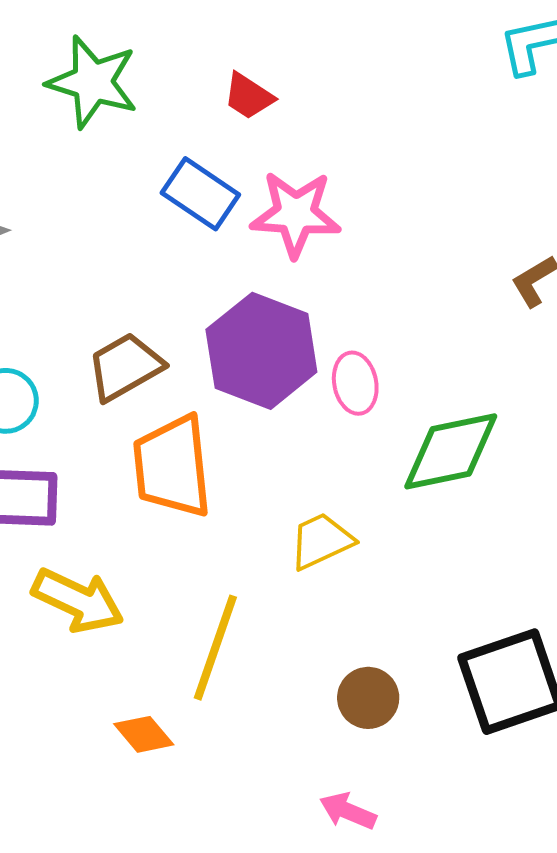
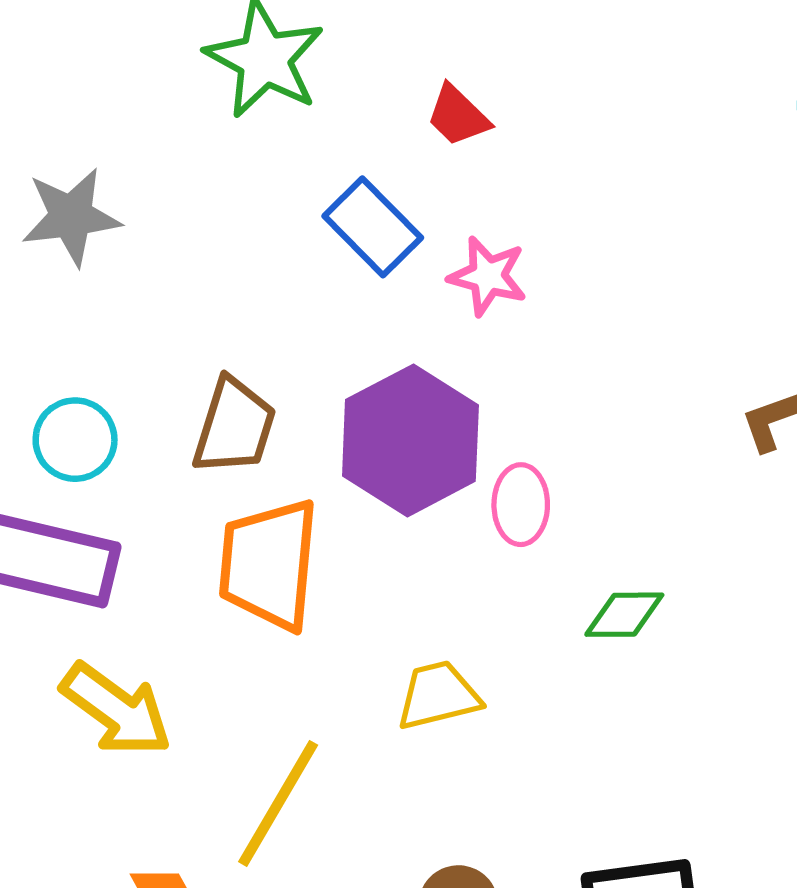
pink star: (296, 214) -> (488, 276), size x0.7
brown trapezoid: (125, 367) -> (234, 426), turned 126
green diamond: (451, 451) -> (624, 615), size x0.6

